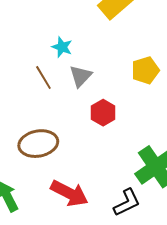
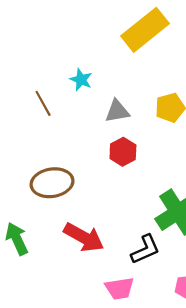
gray triangle: (81, 76) -> (117, 111), moved, turned 35
brown line: (43, 77) -> (43, 103), moved

